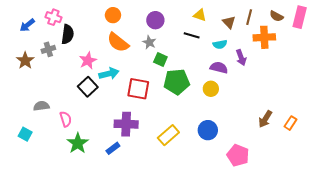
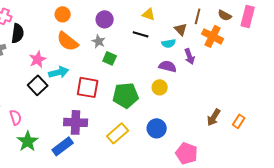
brown triangle: (229, 22) -> (181, 29), moved
orange cross: (264, 37) -> (213, 36), turned 30
green pentagon: (177, 82) -> (126, 95), moved
blue rectangle: (113, 148) -> (63, 146), size x1.5

